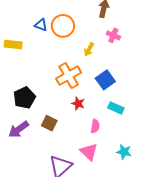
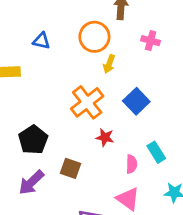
orange circle: (63, 26) -> (94, 37), moved
pink cross: (113, 35) -> (151, 41), moved
cyan rectangle: (116, 108) -> (156, 152), moved, turned 42

